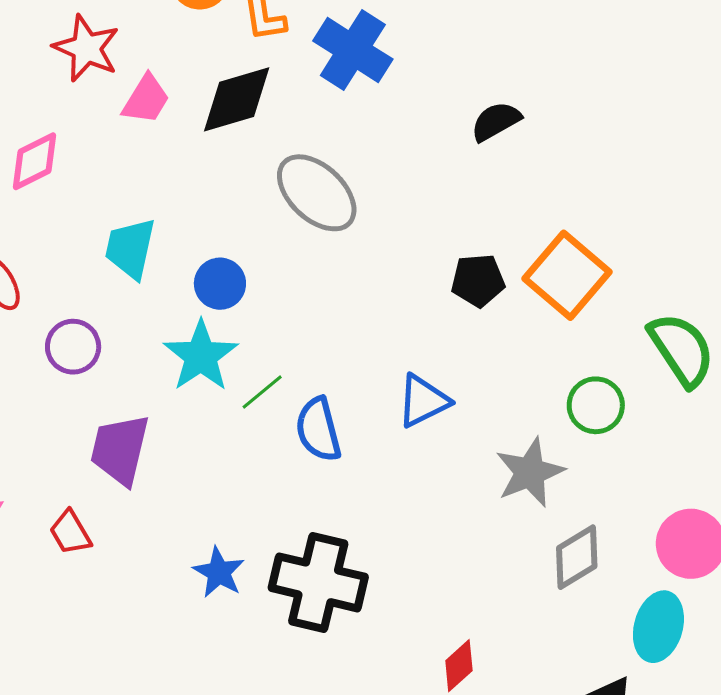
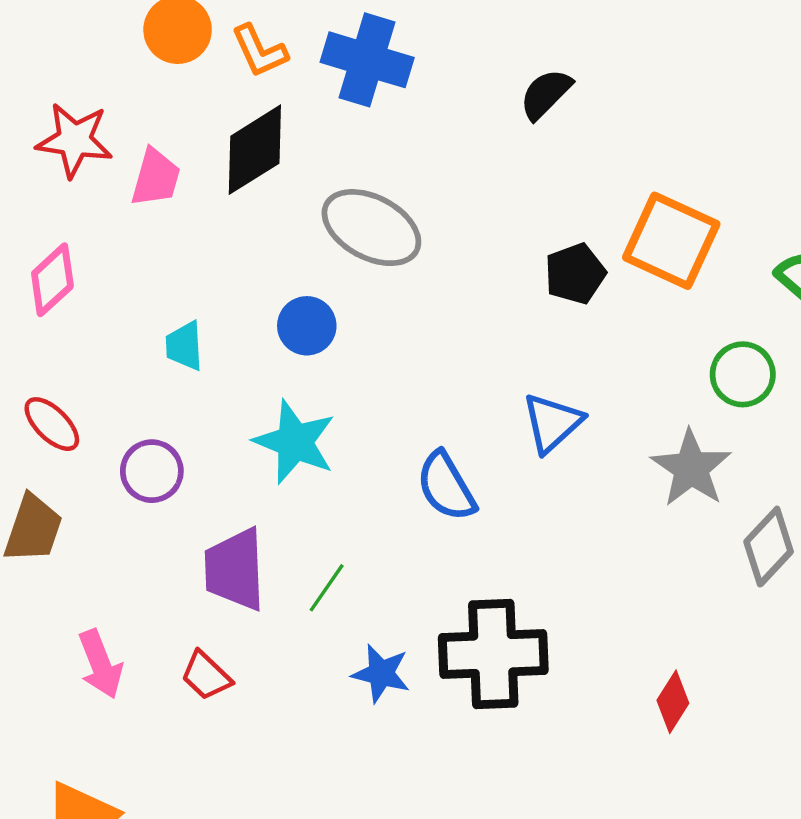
cyan trapezoid: (130, 248) -> (184, 346), size x0.7
blue circle: (220, 284) -> (307, 326), moved
green line: (262, 392) -> (327, 588), moved

